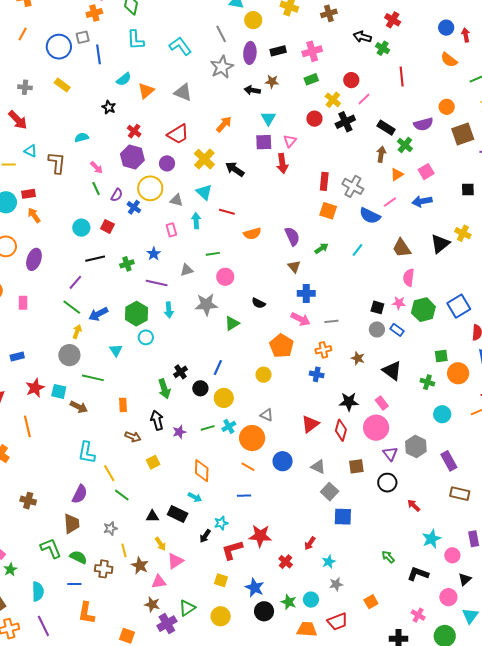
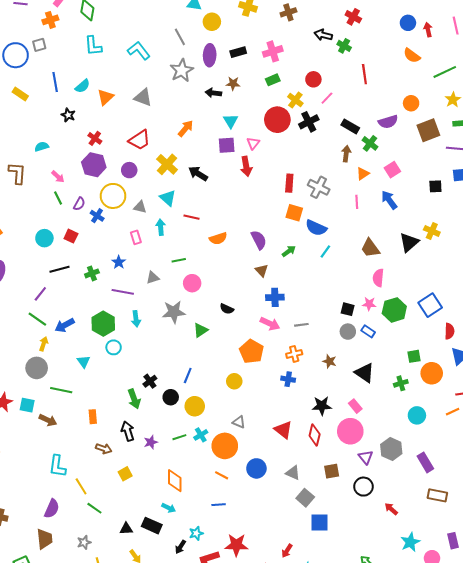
blue line: (98, 54) -> (55, 82), moved
red circle: (314, 119) -> (277, 120), size x1.6
blue arrow: (422, 201) -> (389, 200), turned 66
pink line: (390, 202) -> (357, 202), turned -56
blue semicircle: (370, 216) -> (316, 228), moved
green cross: (427, 382) -> (401, 383), turned -32
red triangle: (310, 424) -> (283, 430), turned -42

